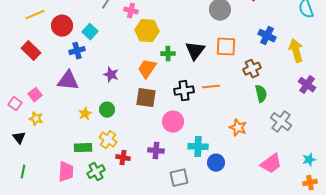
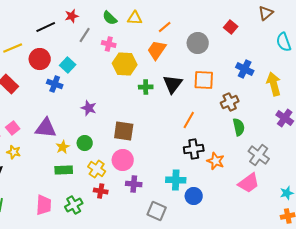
blue cross: (77, 51) -> (55, 84), turned 35
orange trapezoid: (147, 69) -> (157, 50), moved
purple triangle: (68, 81) -> (46, 128), moved
orange line: (211, 87) -> (189, 120), turned -54
black cross: (184, 91) -> (194, 149), moved
pink circle: (173, 122) -> (123, 160), moved
yellow cross: (108, 140) -> (97, 169), moved
green rectangle: (83, 148) -> (64, 170), moved
pink trapezoid: (271, 164) -> (249, 183), moved
gray square: (179, 178) -> (157, 211), turned 36

